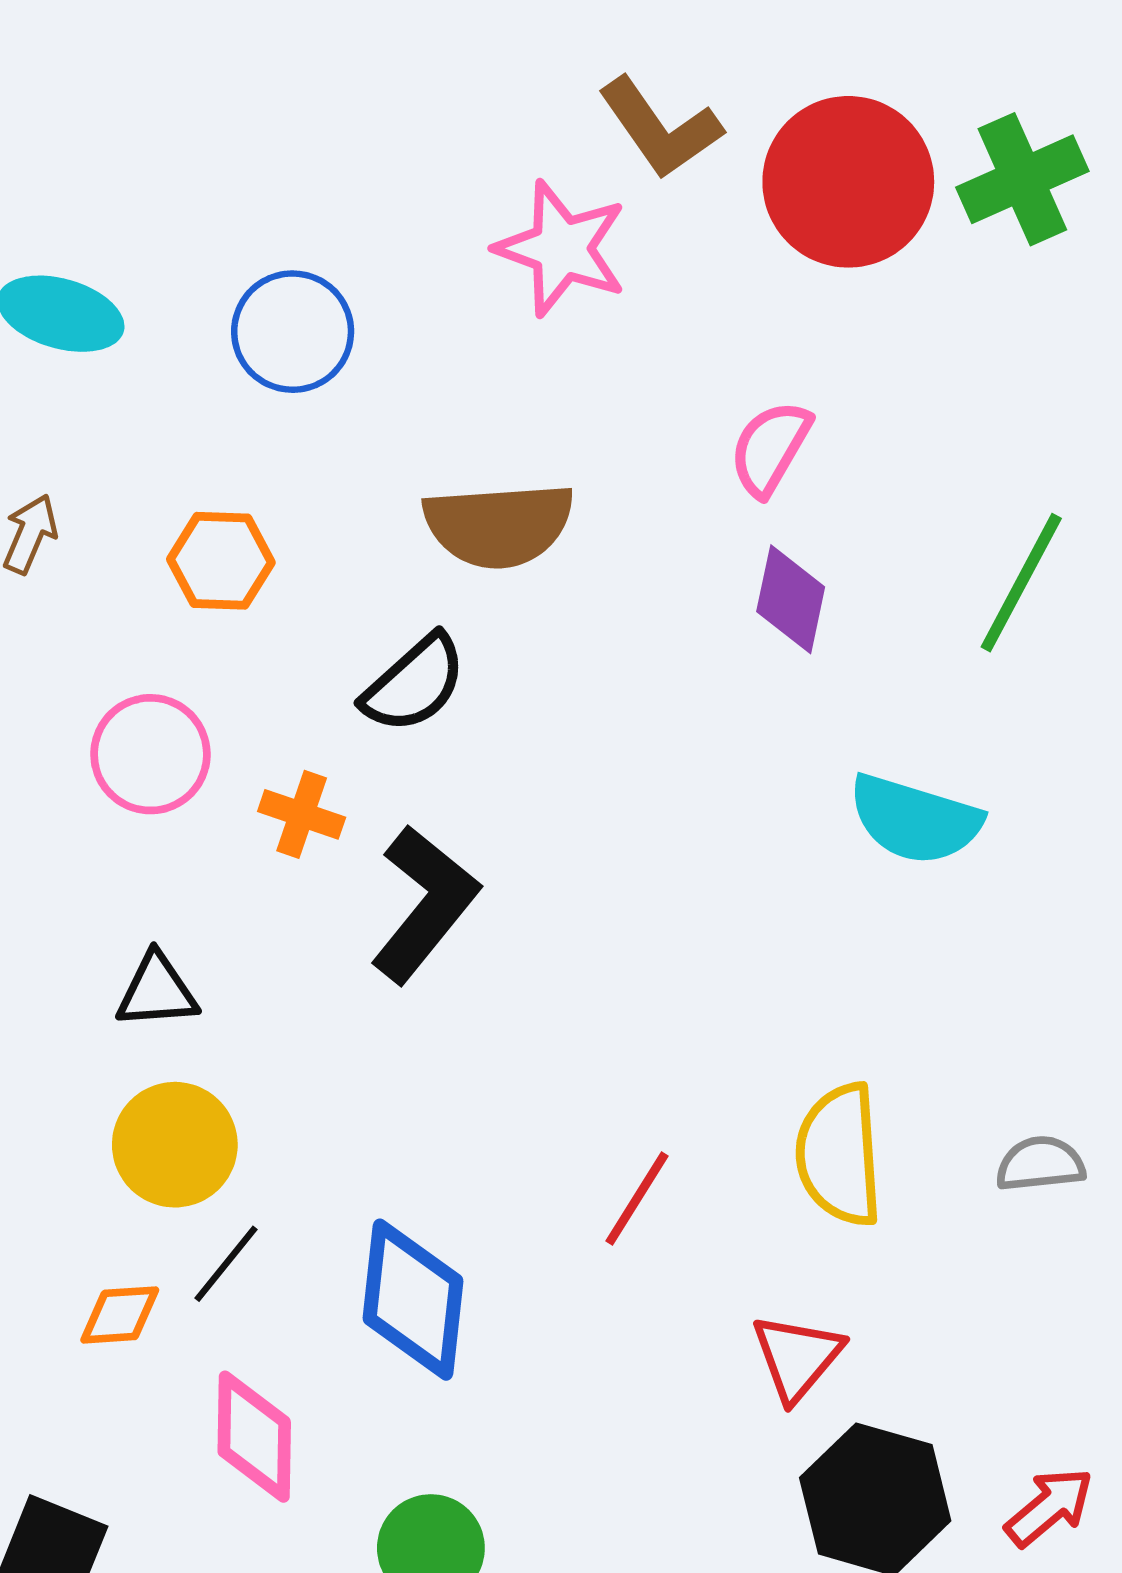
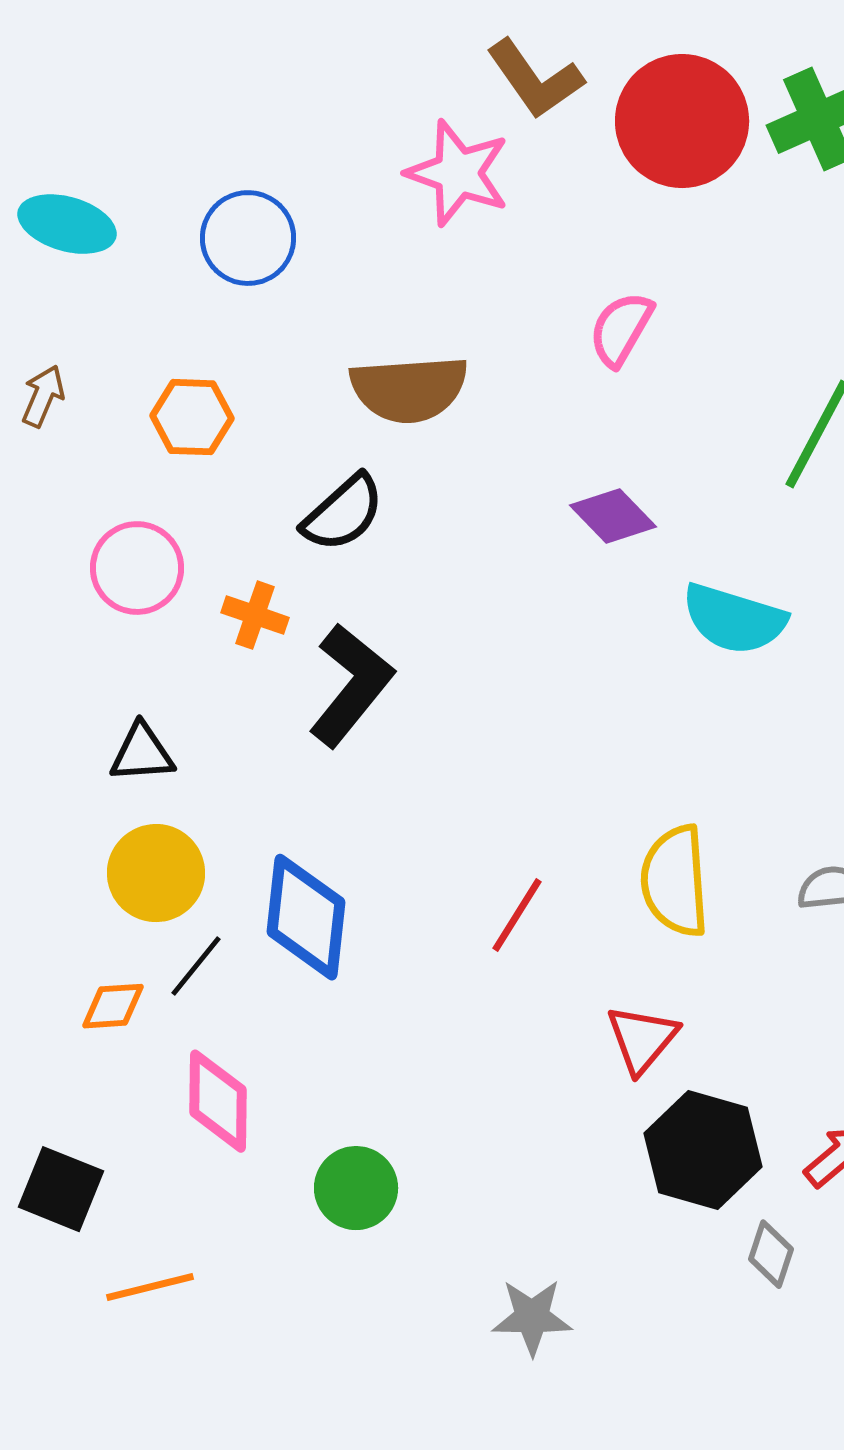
purple diamond: (791, 599) -> (613, 516), moved, turned -56
blue diamond: (413, 1300) -> (306, 917), moved

